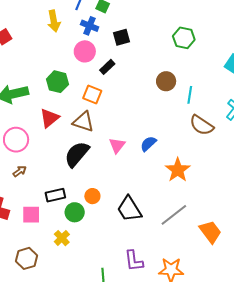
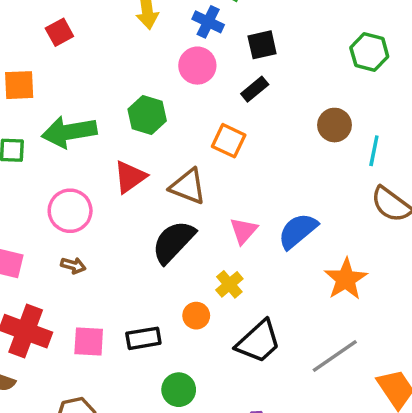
black rectangle: (107, 67) -> (255, 89), moved
orange square: (92, 94) -> (229, 141), moved
blue semicircle: (148, 144) -> (298, 231), size x1.4
brown arrow: (20, 171) -> (73, 265), turned 48
black rectangle: (55, 195) -> (143, 338), moved
black trapezoid: (129, 209) -> (258, 342), turned -104
green circle: (75, 212) -> (179, 390), moved
yellow cross: (62, 238) -> (229, 284), moved

